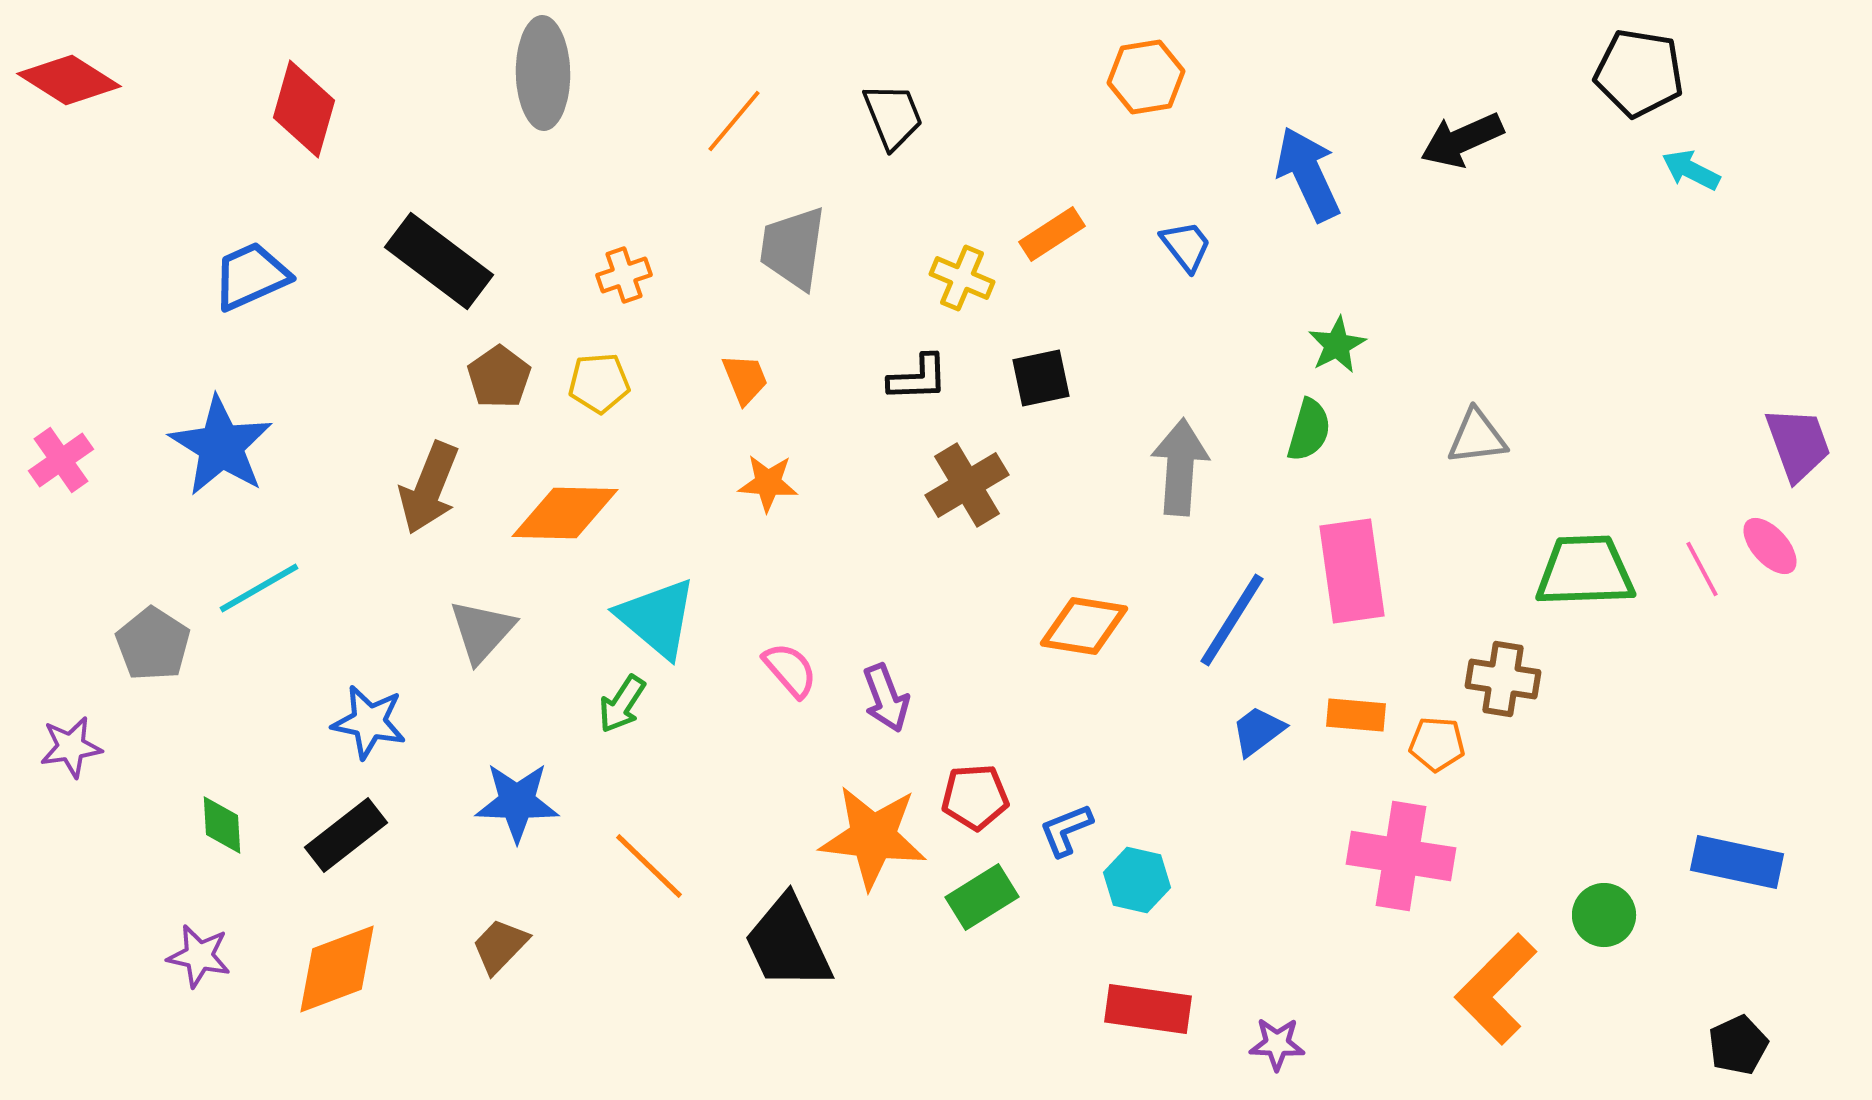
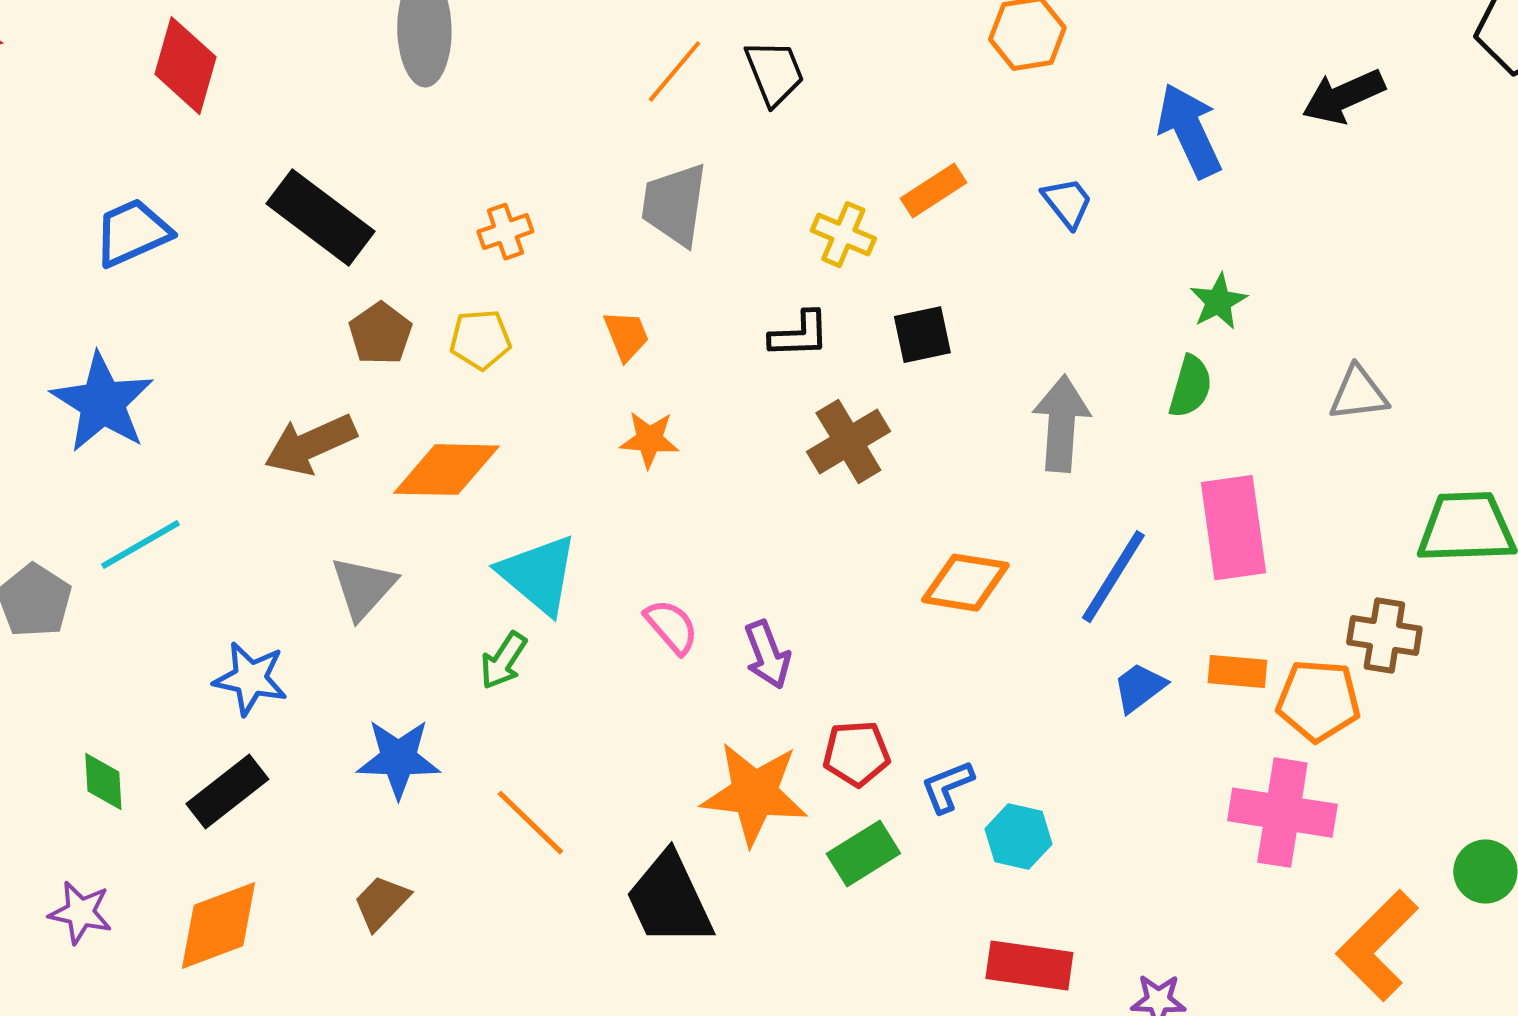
orange line: (734, 121) -> (674, 72), moved
brown arrow: (429, 488) -> (310, 445), turned 44
orange pentagon: (1437, 744) -> (1318, 701), size x1.5

